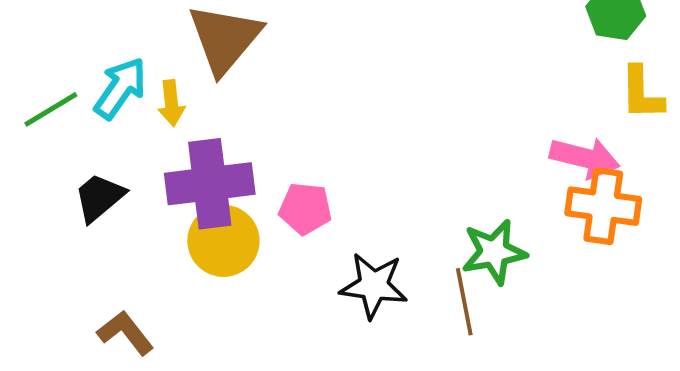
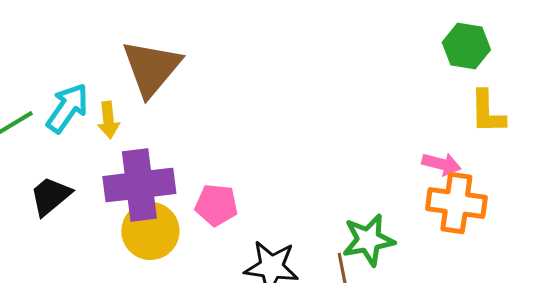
pink arrow: (585, 158) -> (441, 164), size x0.7

